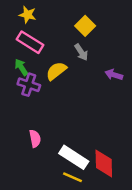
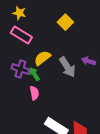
gray arrow: (81, 52) -> (67, 67), moved, size x1.5
green arrow: (21, 67) -> (34, 74), moved
pink semicircle: (35, 138) -> (34, 93), moved

